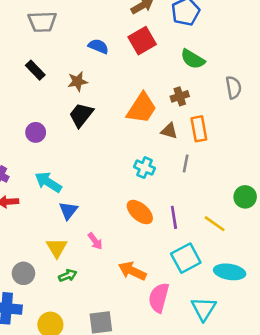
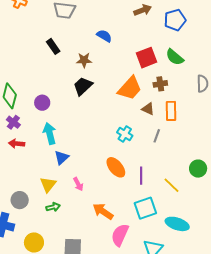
red square: (142, 41) -> (147, 58), moved
purple circle: (36, 132) -> (42, 103), moved
cyan arrow: (48, 182) -> (50, 133), turned 35

